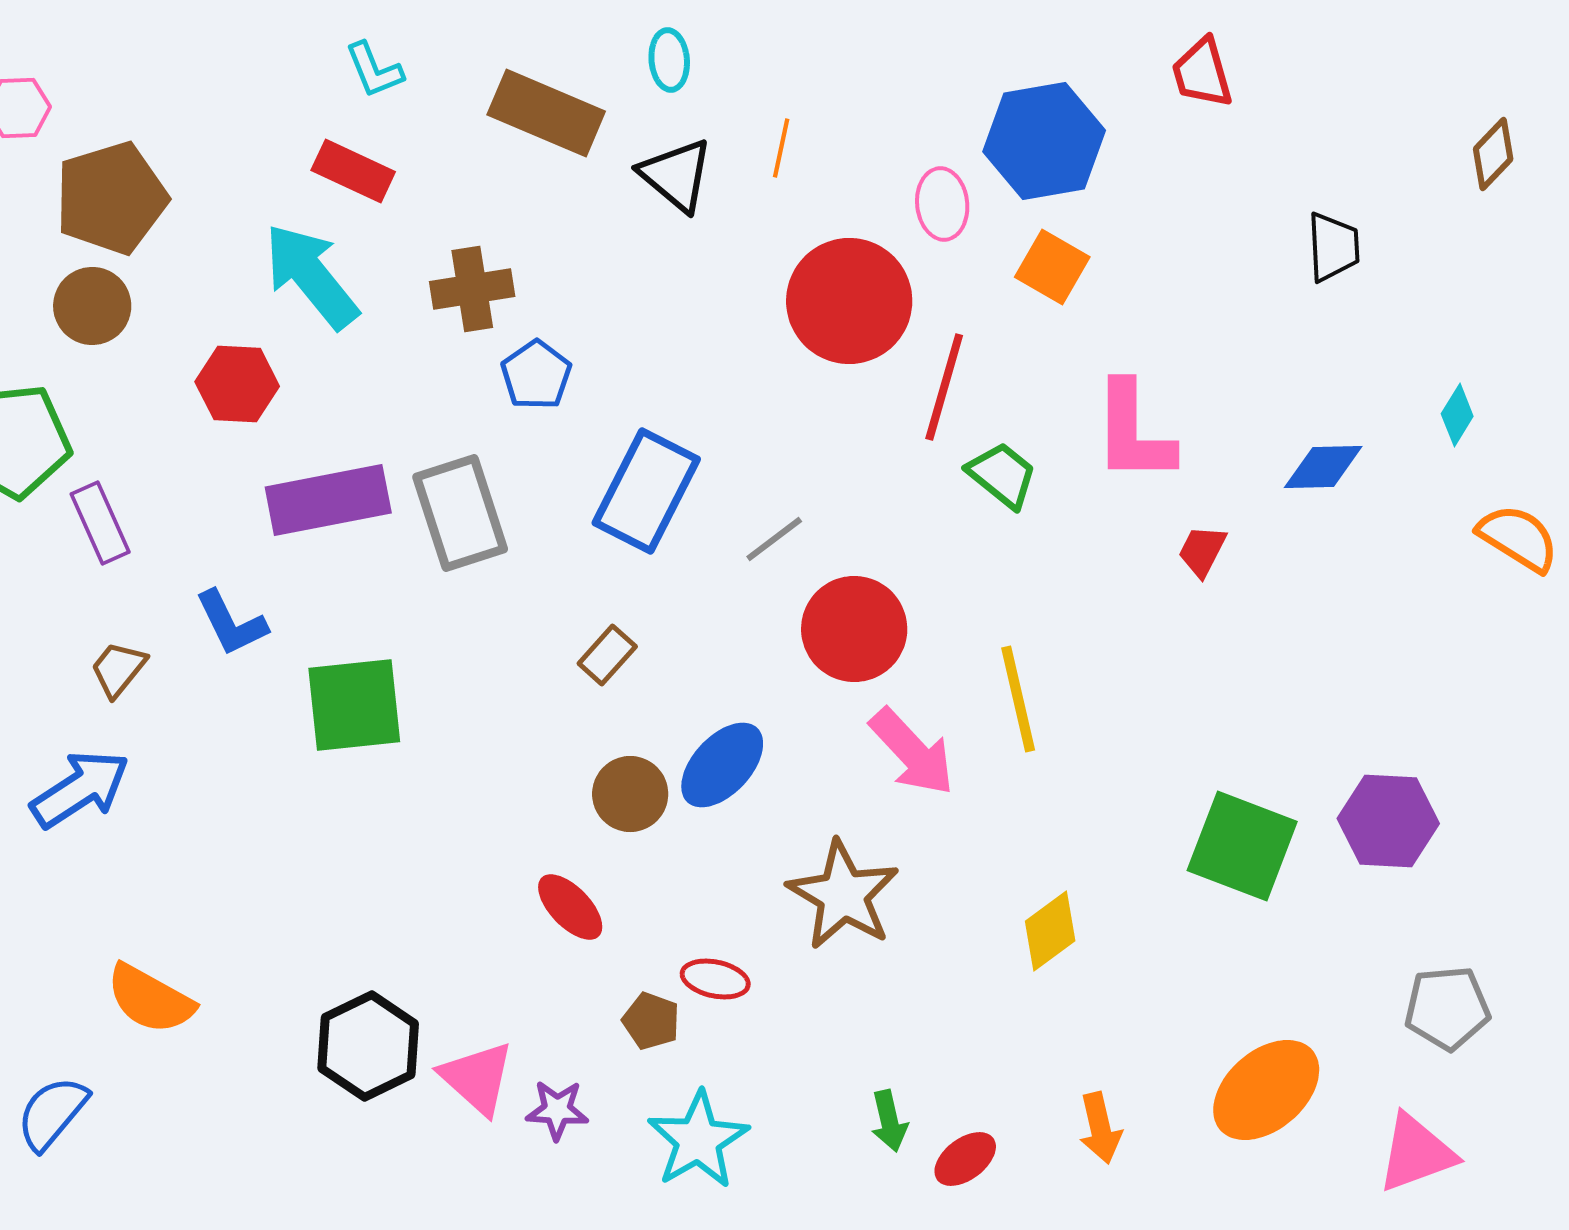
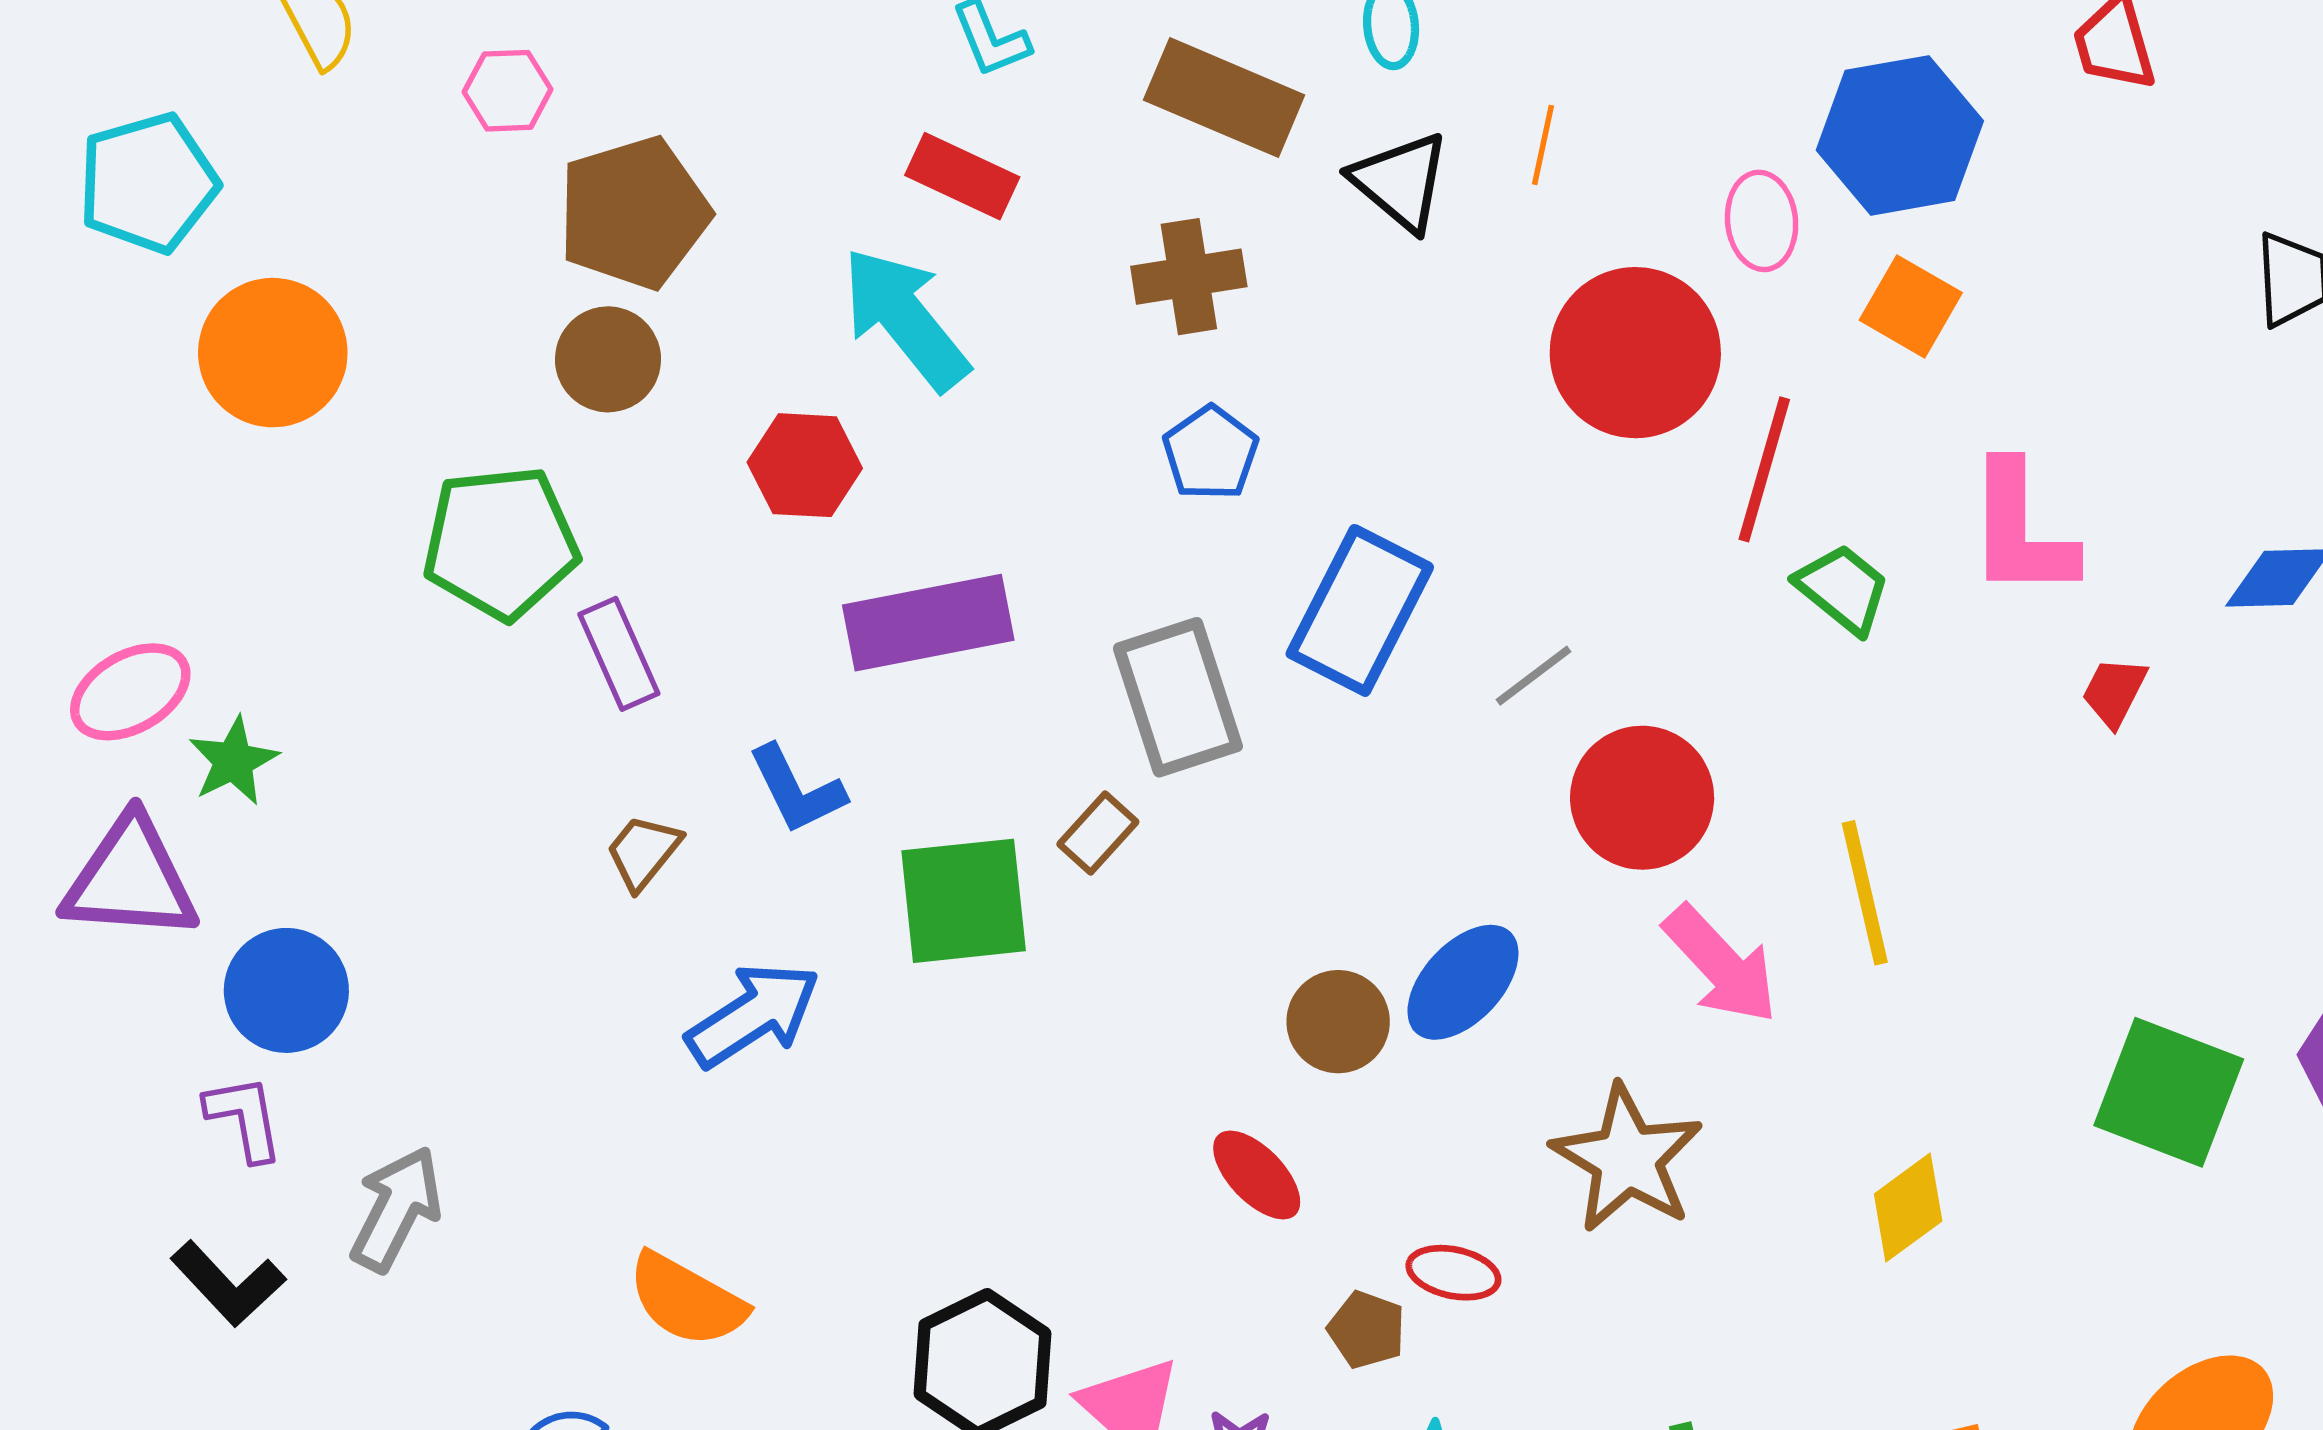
brown cross: (472, 289) -> (1189, 277), moved
gray rectangle: (460, 513) -> (1178, 697), moved
brown rectangle: (607, 655) -> (1098, 833), moved
blue arrow: (80, 789) -> (753, 1015), moved

